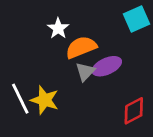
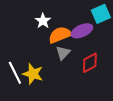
purple ellipse: (107, 66) -> (82, 31), moved
red diamond: (134, 111) -> (90, 63), moved

